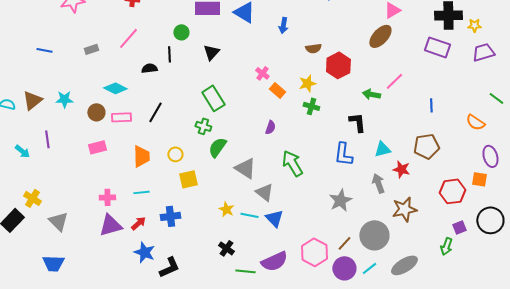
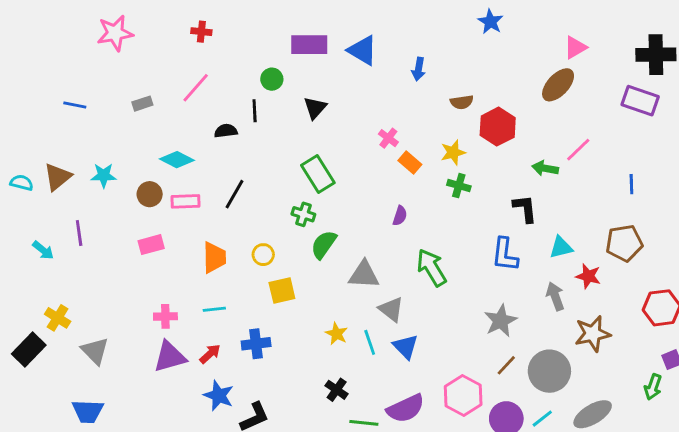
gray triangle: (245, 168) -> (364, 275), turned -30
cyan line: (249, 215) -> (370, 342), turned 60
brown line: (344, 243) -> (506, 365), moved

